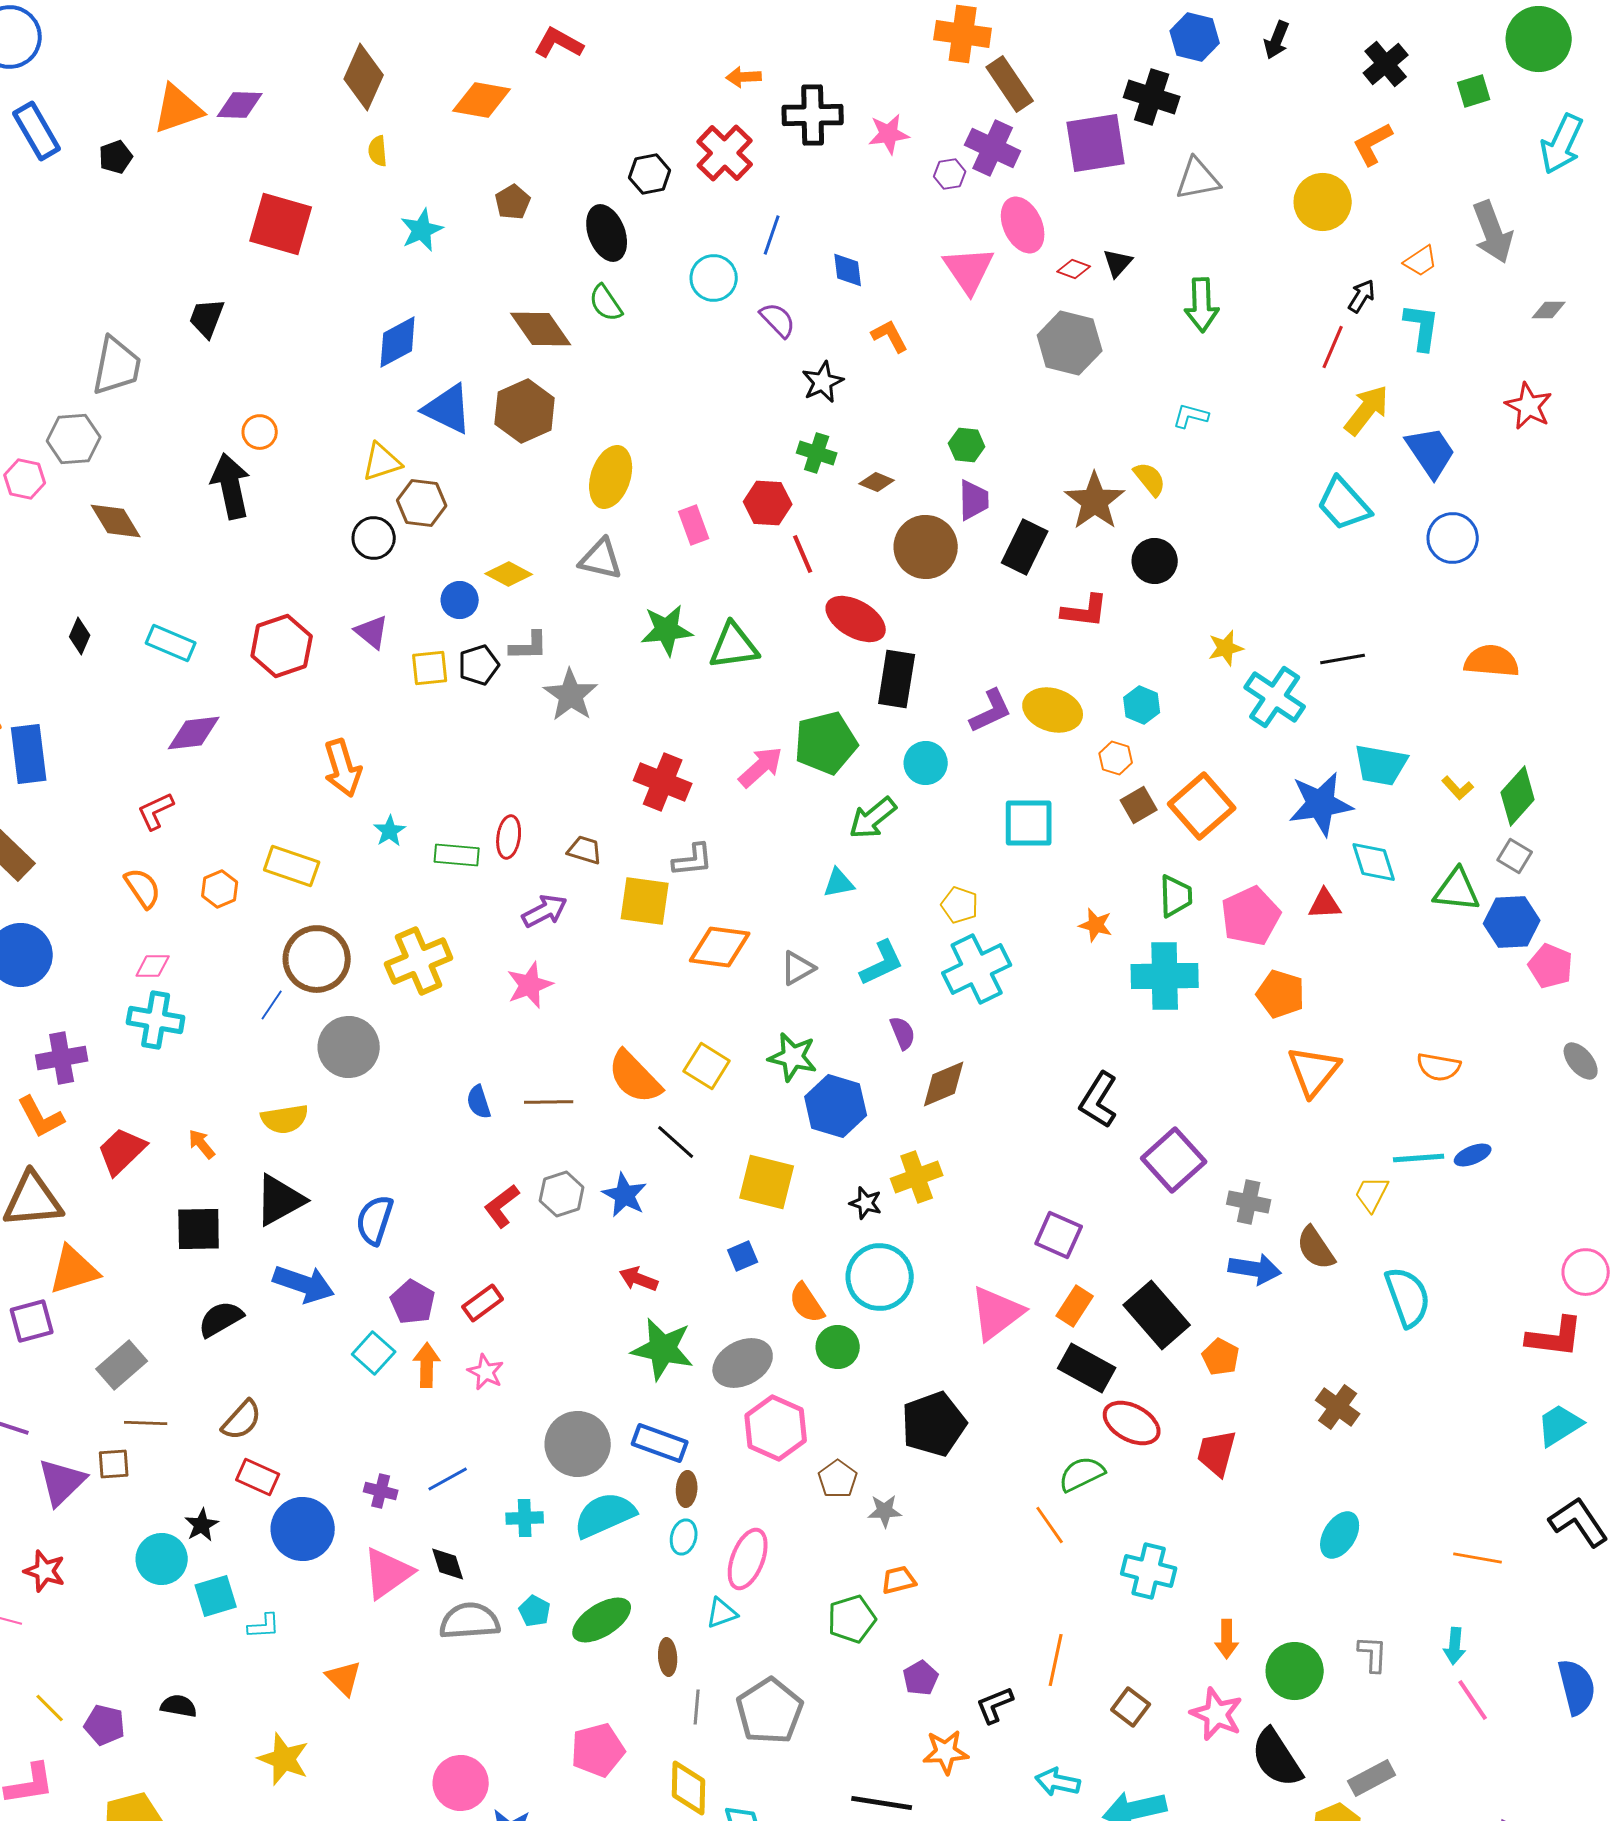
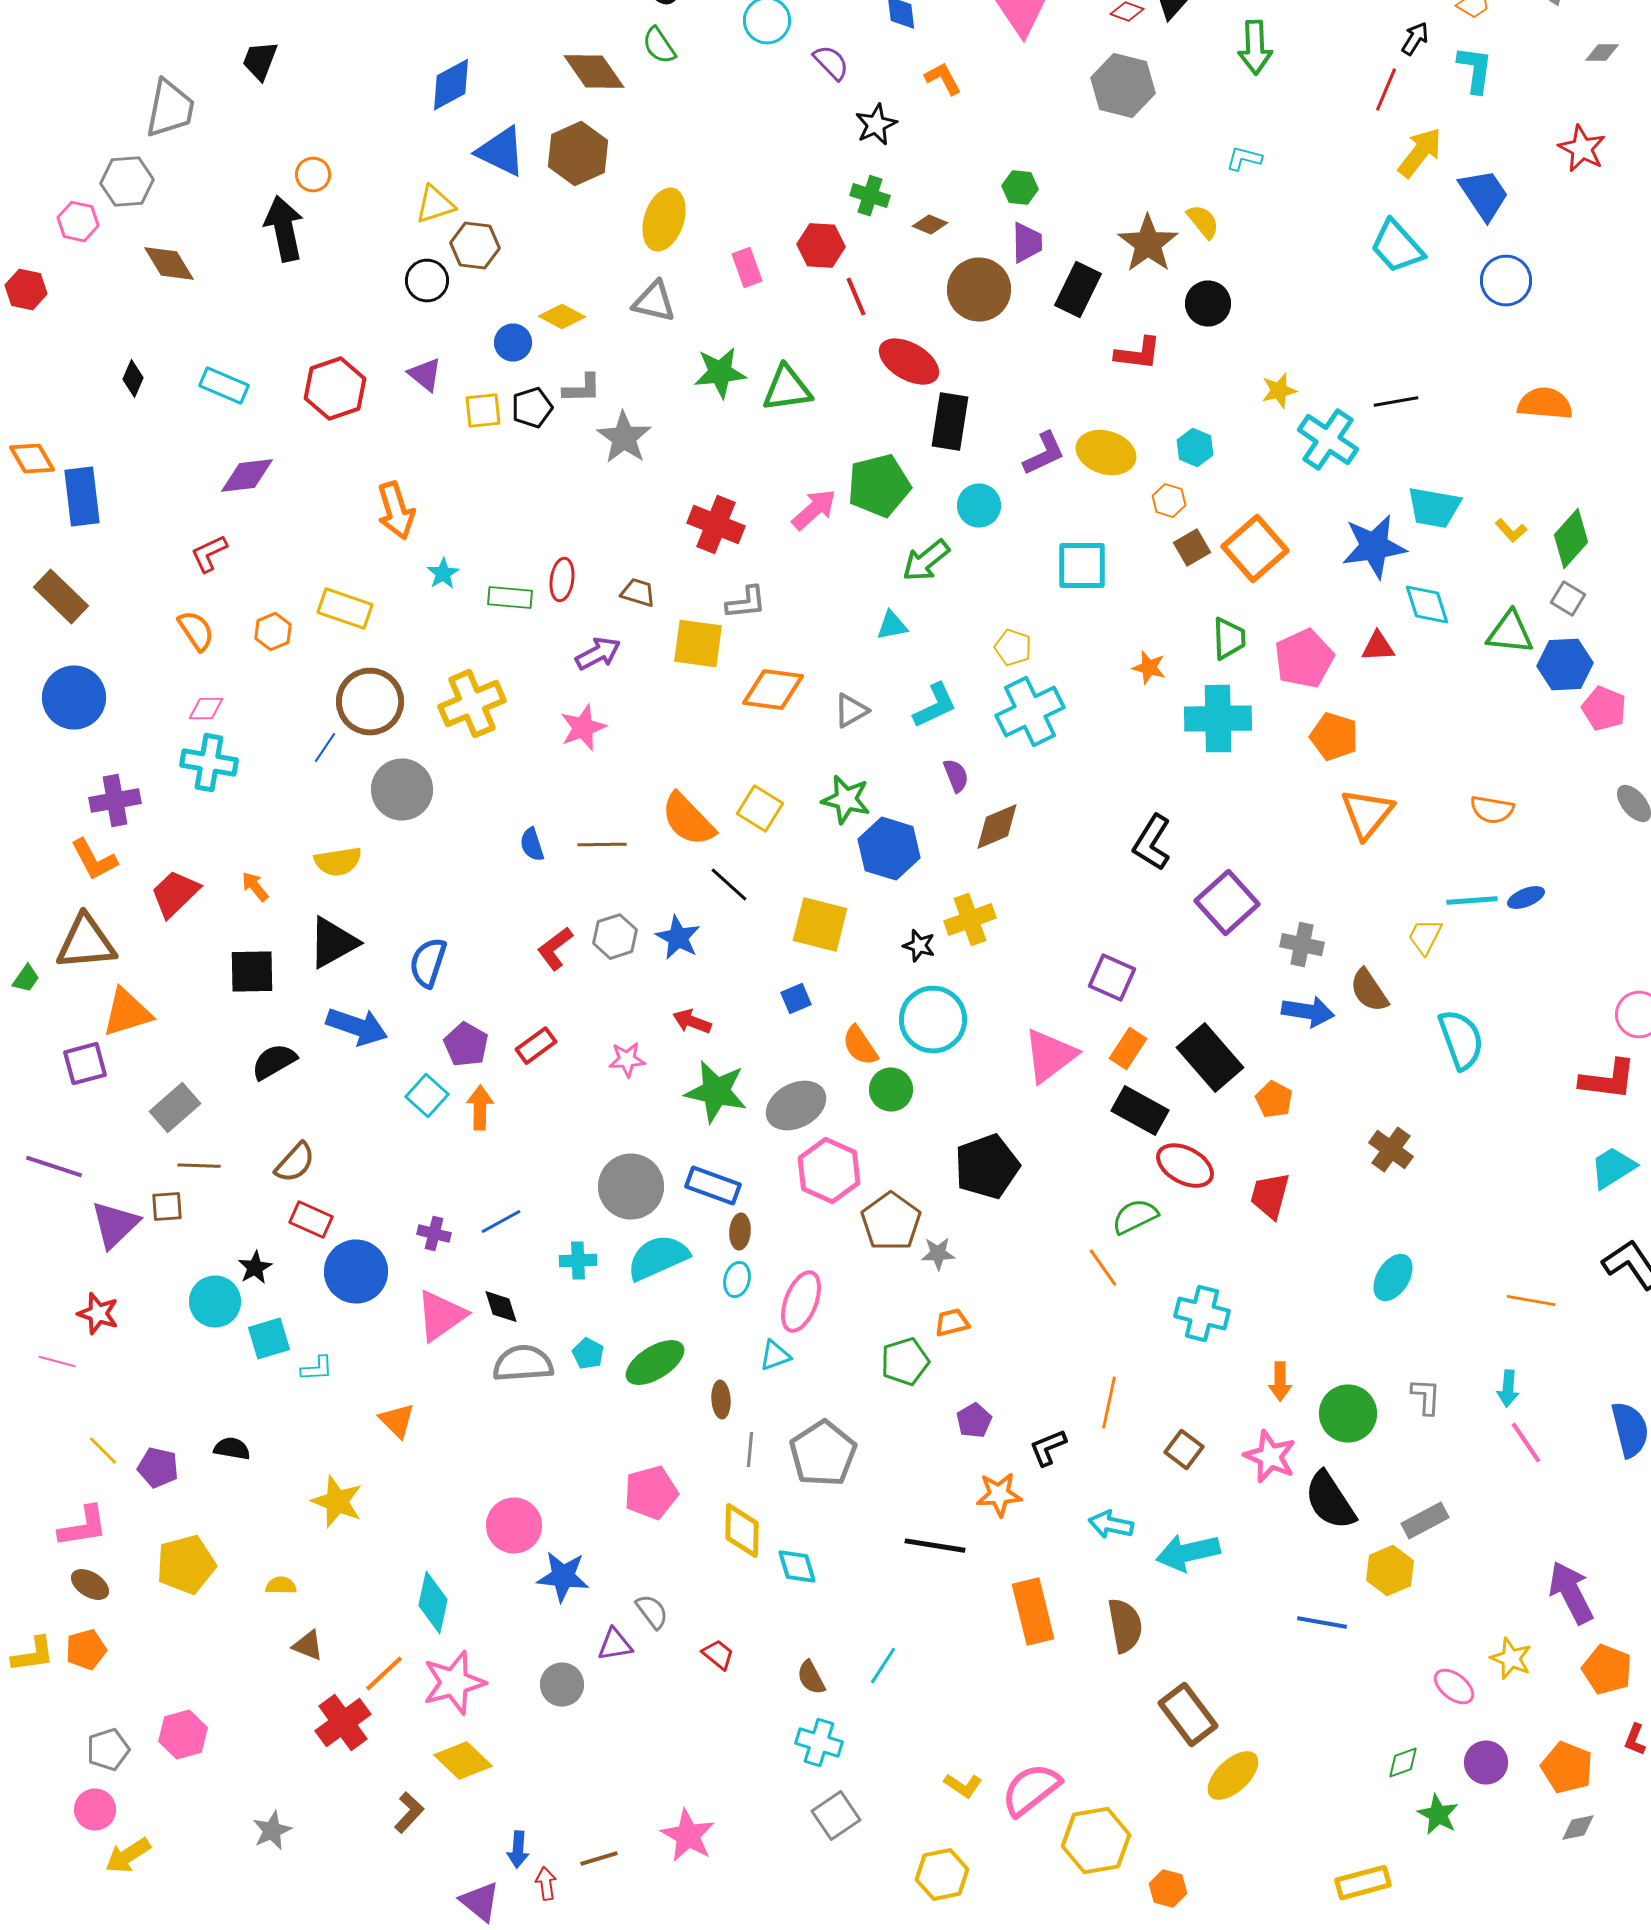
pink star: (486, 1372) -> (627, 1060), moved, turned -30
brown pentagon: (838, 1479) -> (891, 1222), size x1.5

